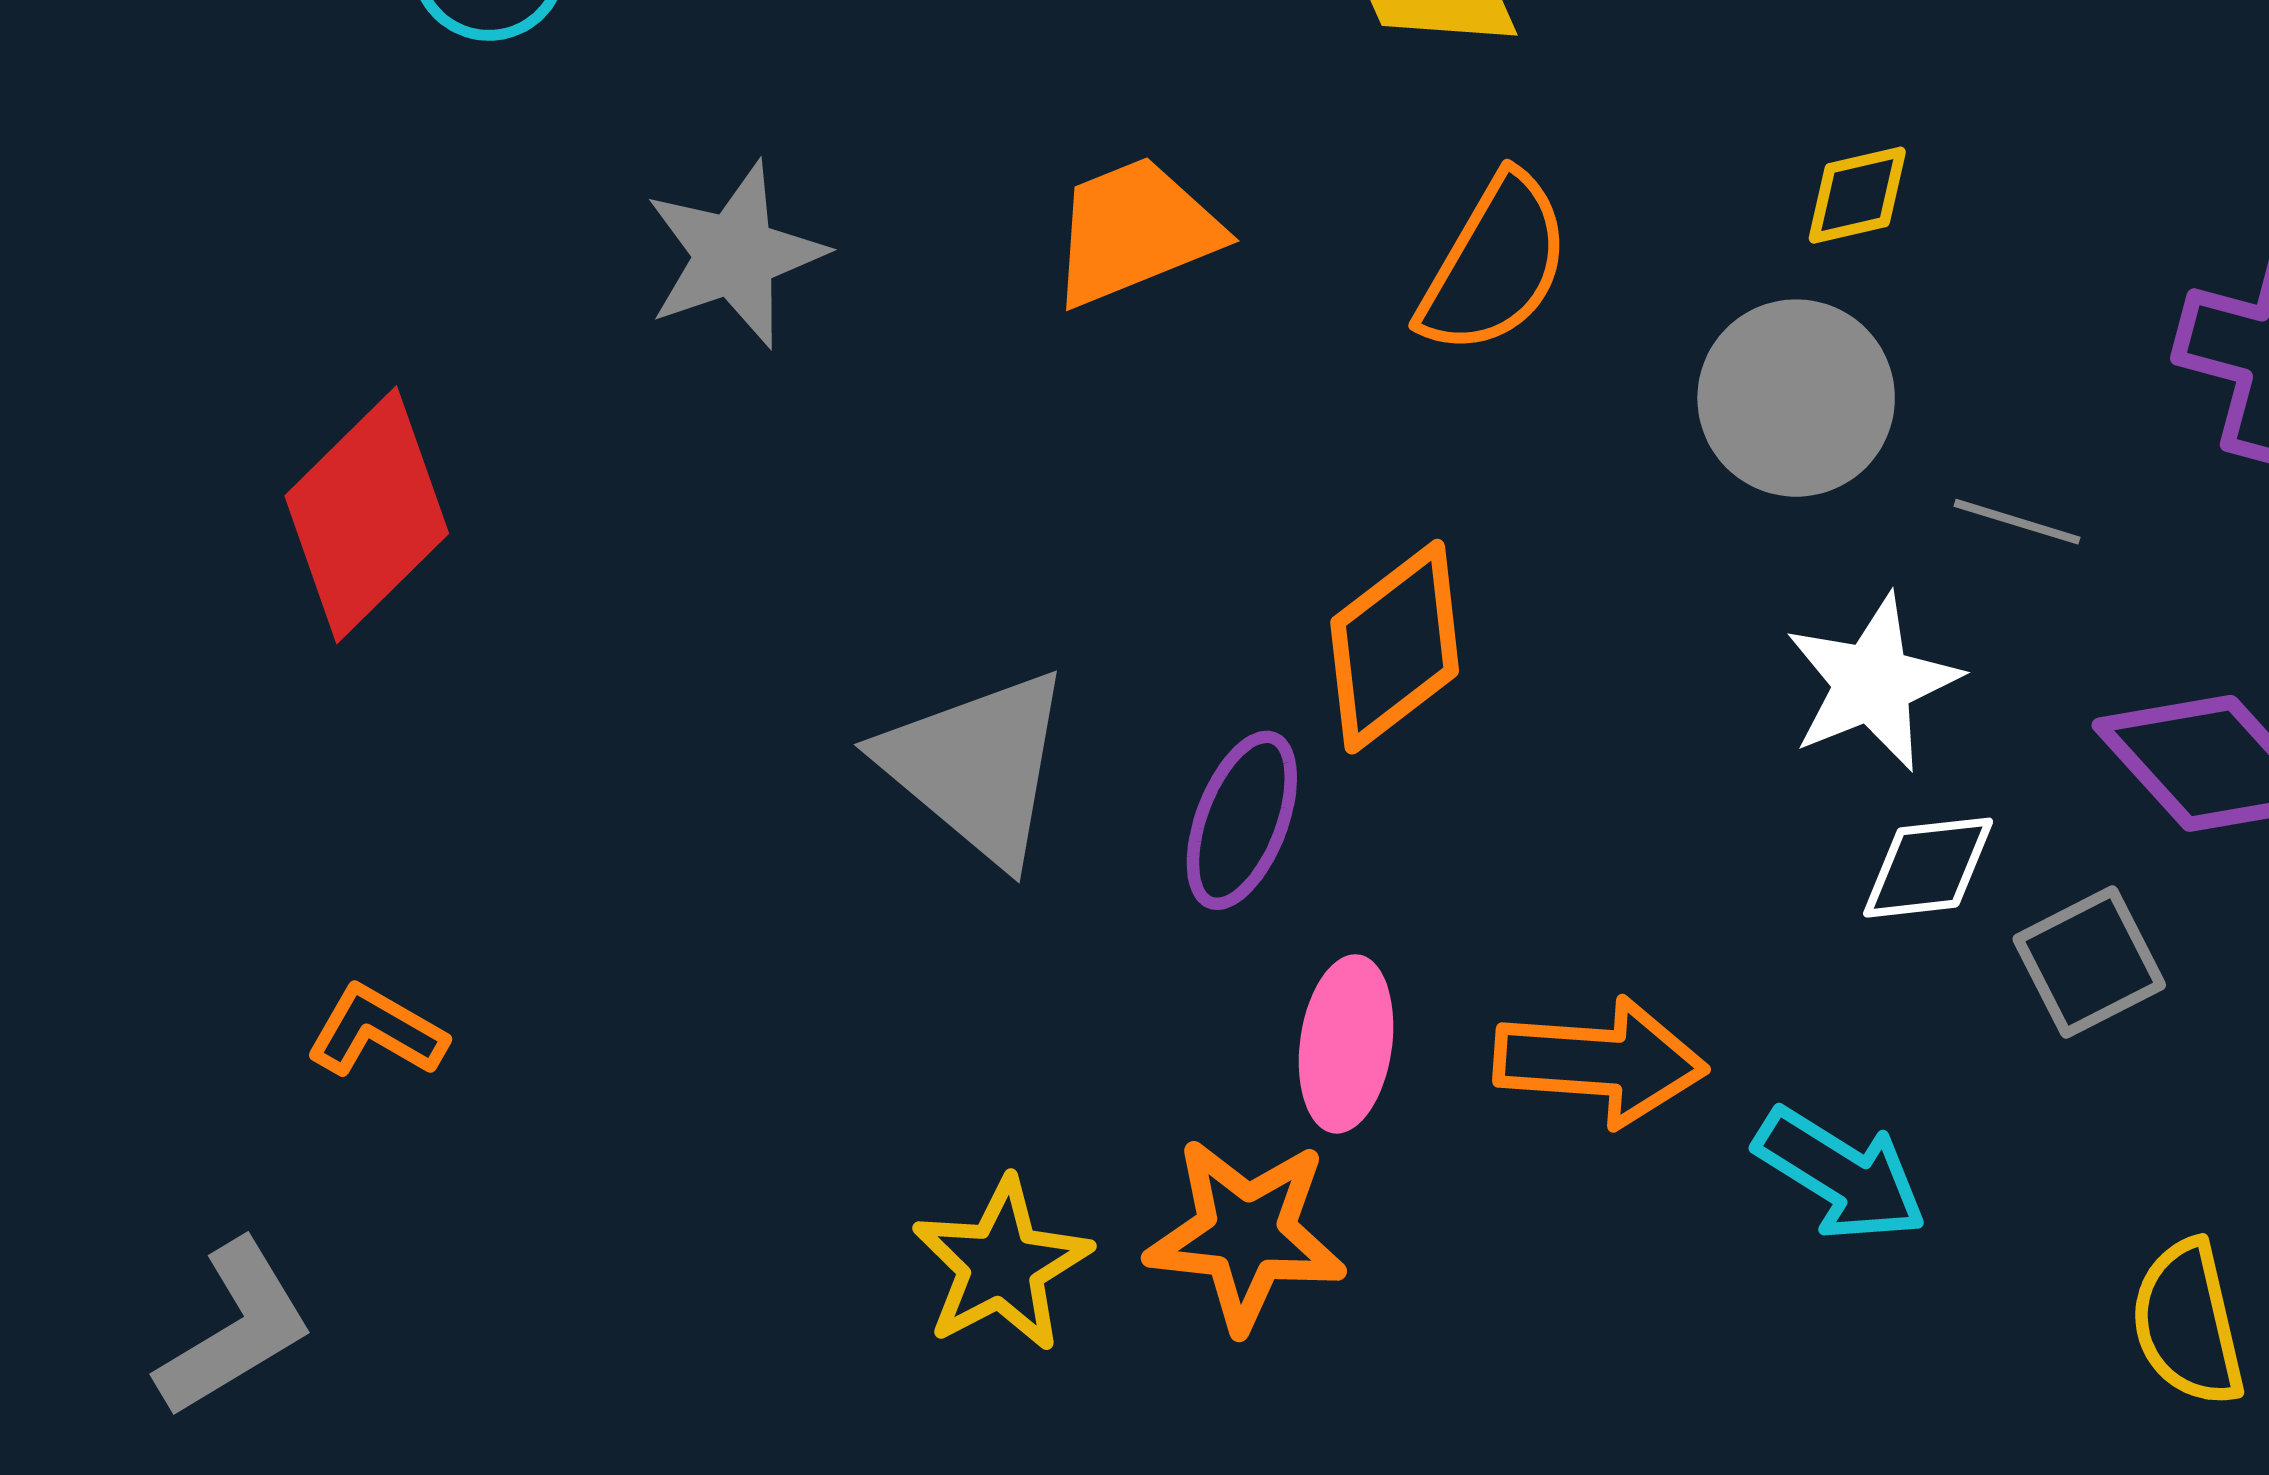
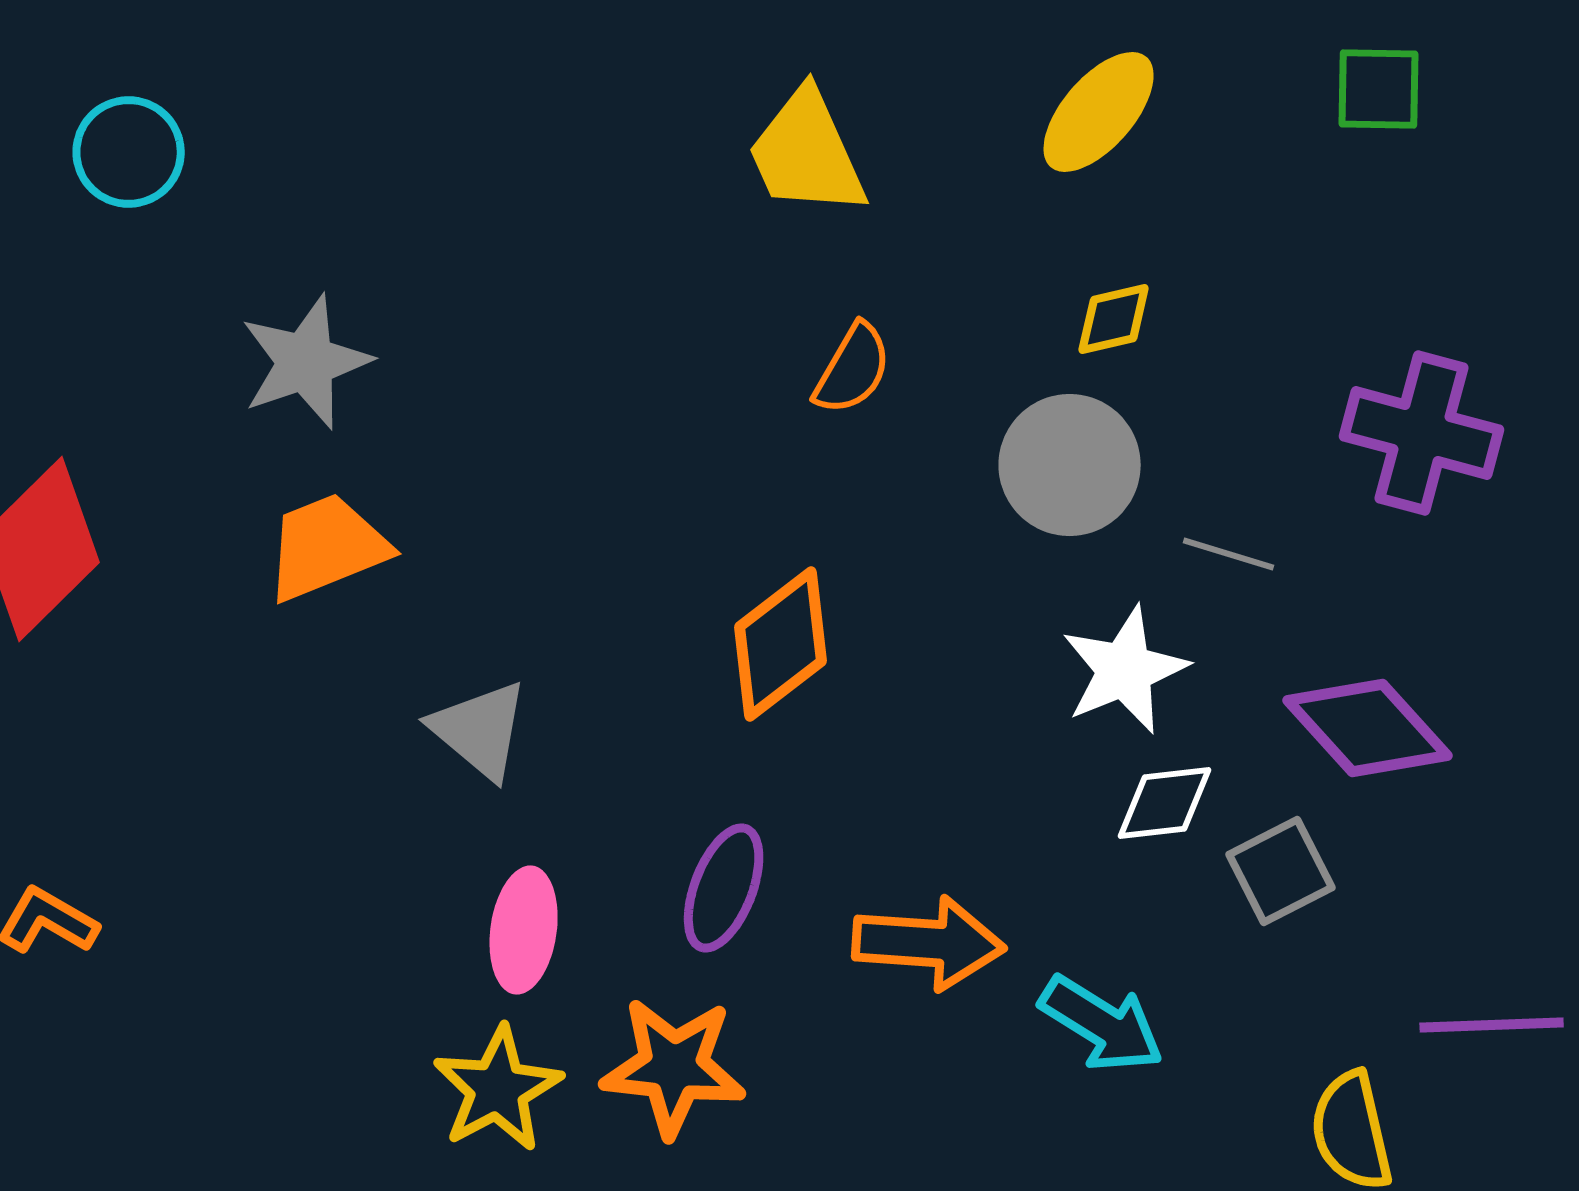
orange trapezoid: (1135, 231) -> (327, 547), moved
orange semicircle: (1495, 265) -> (853, 369), size x0.7
gray triangle: (977, 766) -> (480, 730), size x0.7
purple ellipse: (1242, 820) -> (724, 888), moved
pink ellipse: (1346, 1044) -> (524, 930), moved

